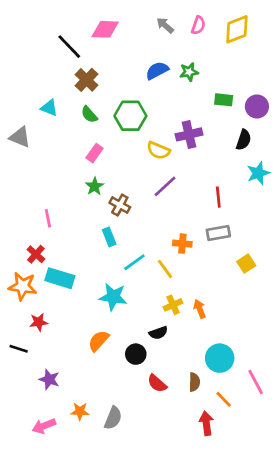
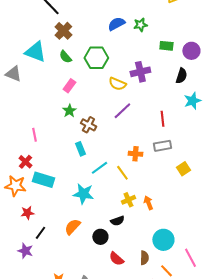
cyan triangle: (49, 108) -> (35, 52), size x1.6
black line: (19, 349) -> (40, 233), moved, turned -72
purple star: (49, 379) -> (25, 251), moved

